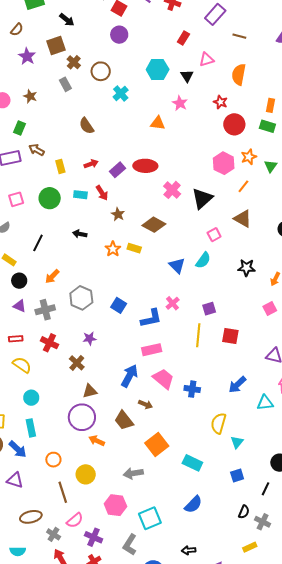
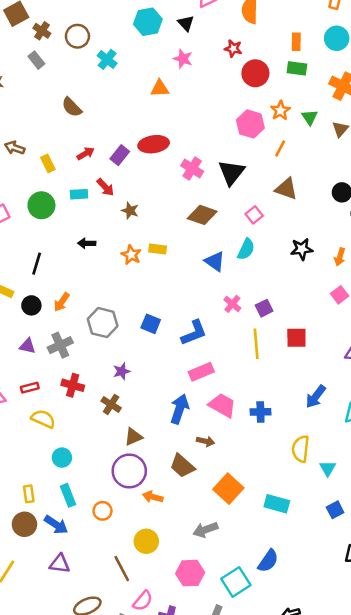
brown diamond: (154, 225) -> (202, 215), moved
black circle: (19, 281) -> (31, 305), moved
pink cross: (173, 303) -> (232, 304), moved
orange circle: (53, 460) -> (103, 511), moved
blue semicircle: (193, 504) -> (268, 561), moved

